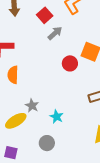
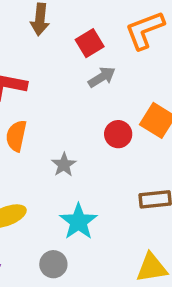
gray star: (32, 106) -> (64, 165), moved
cyan star: (57, 117) -> (78, 222), size x1.5

